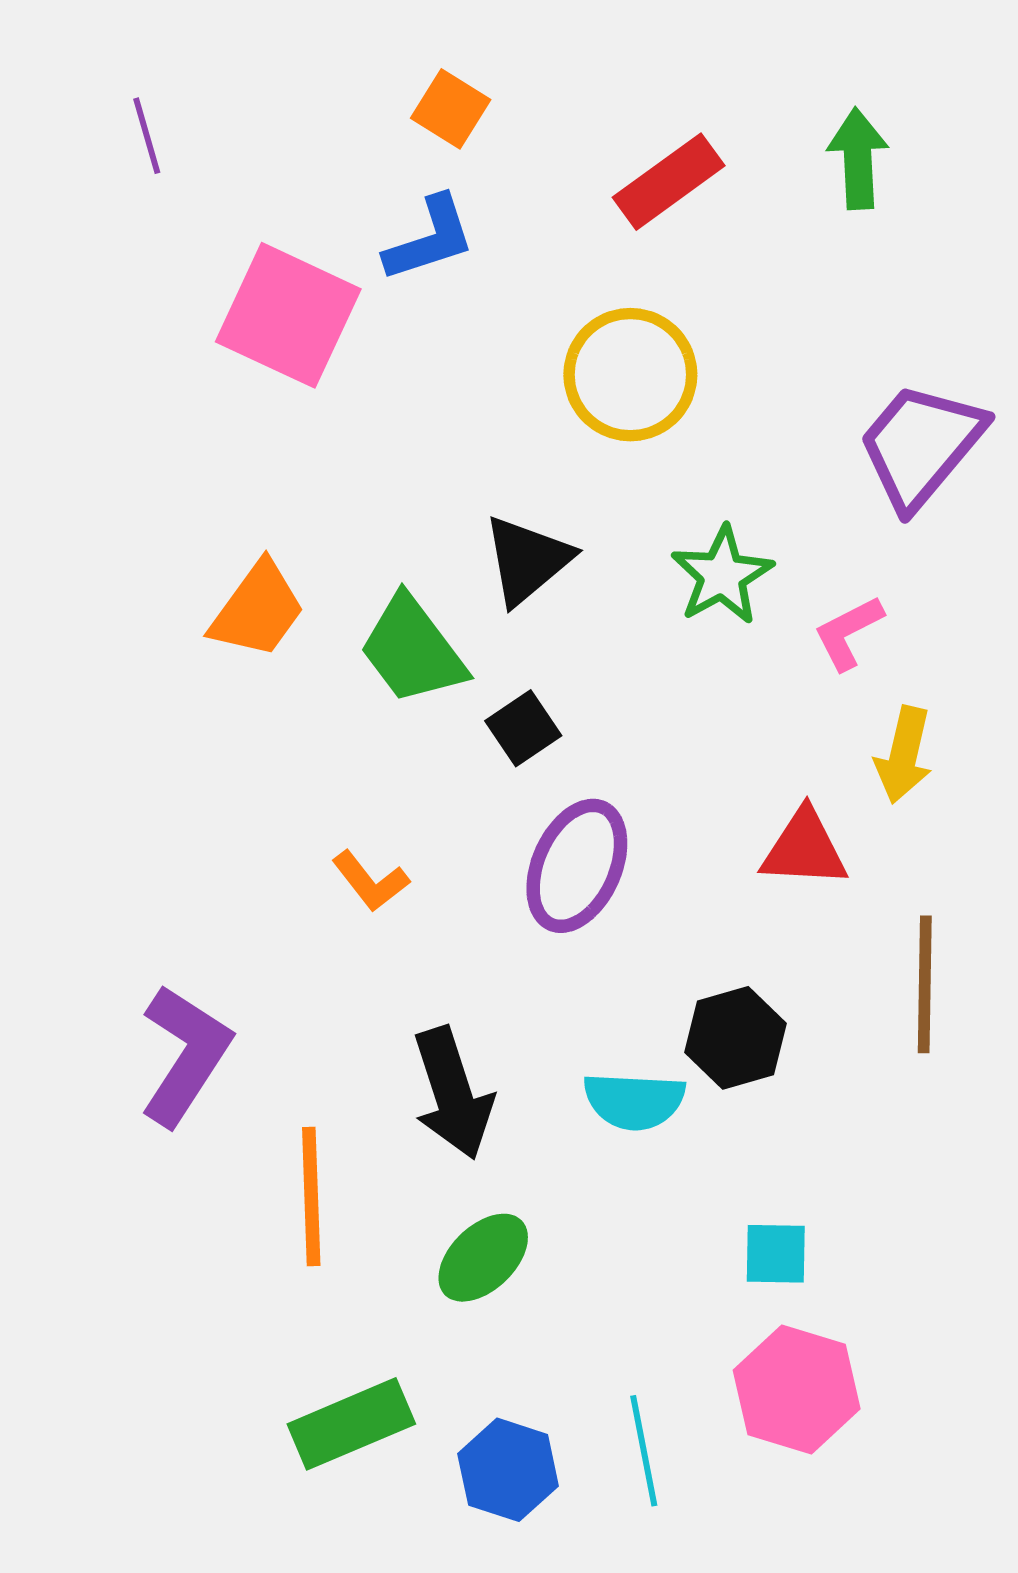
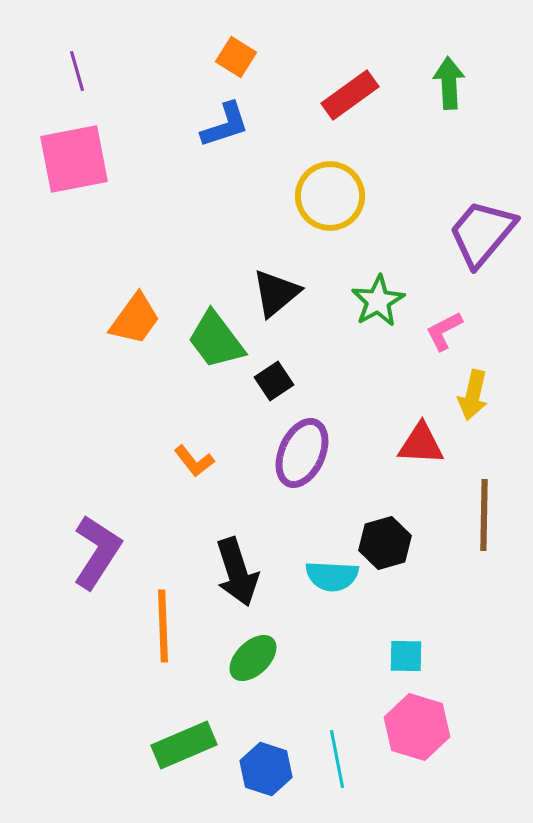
pink square: (288, 315) -> (74, 159), moved, turned -36

